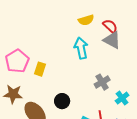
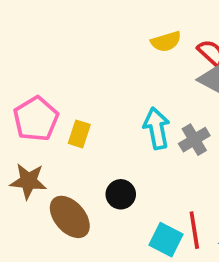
cyan arrow: (81, 48) -> (157, 128), moved
gray cross: (102, 82) -> (194, 140), moved

